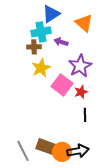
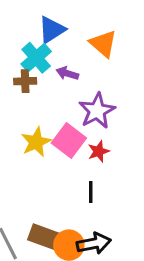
cyan cross: (41, 32) -> (36, 58), turned -30
yellow star: (41, 68) -> (36, 142), moved
black line: (85, 115) -> (91, 192), moved

